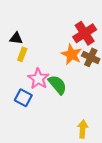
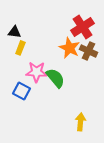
pink star: (38, 79) -> (36, 72), turned -30

